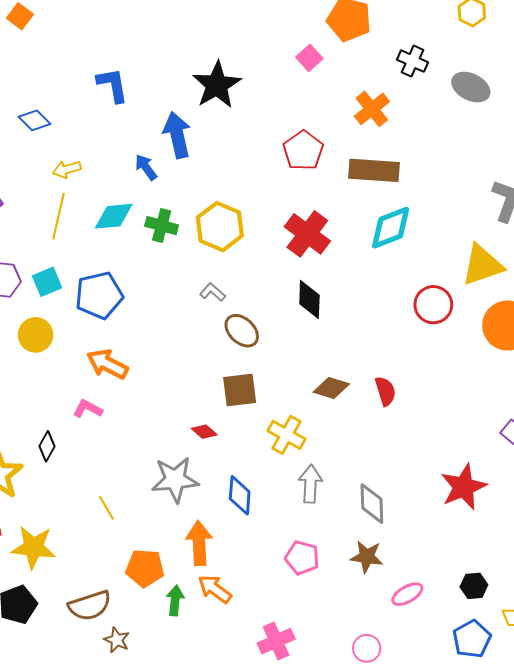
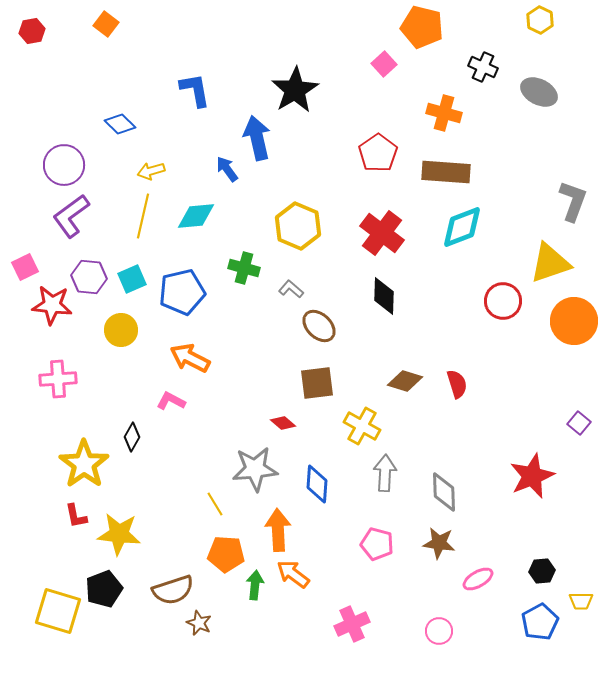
orange cross: (372, 109) -> (444, 113), turned -36
green cross: (162, 226) -> (244, 268), moved
yellow line: (106, 508) -> (215, 504), moved

